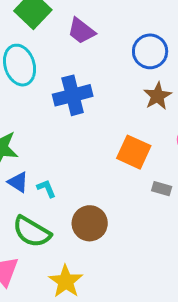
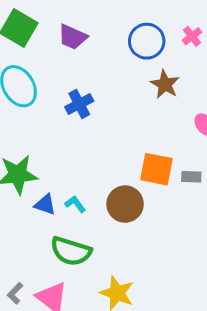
blue cross: (73, 95) -> (79, 104), size x0.7
orange square: (134, 152) -> (156, 169), moved
brown circle: (90, 223) -> (125, 204), moved

